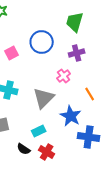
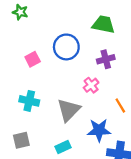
green trapezoid: (75, 22) -> (103, 24), turned 85
blue star: (71, 116) -> (99, 130), turned -30

